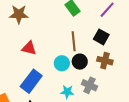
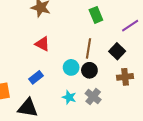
brown cross: (105, 61) -> (125, 77), moved, turned -35
blue rectangle: (31, 81) -> (36, 77), size x0.6

